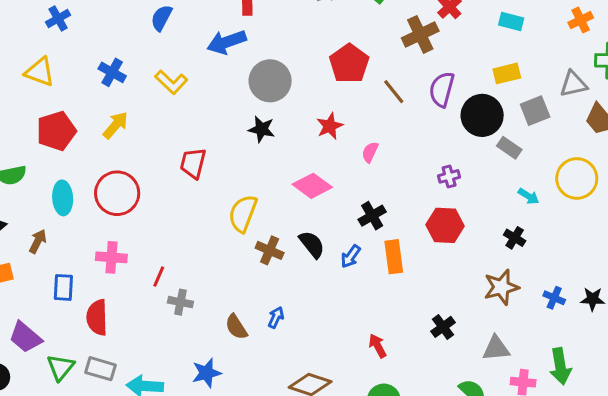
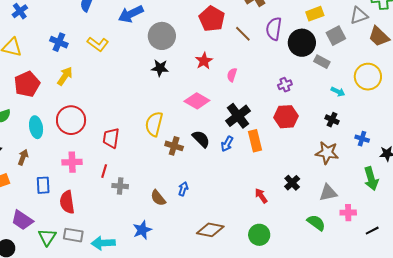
red trapezoid: (193, 163) -> (111, 138), moved
black cross: (372, 216) -> (238, 116), size x1.4
brown star: (501, 287) -> (327, 153), turned 30
blue cross: (554, 298) -> (362, 139), moved
red arrow: (378, 346) -> (261, 196), moved
green arrow: (560, 366) -> (371, 179), moved

